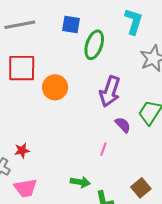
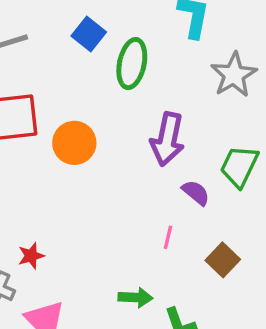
blue square: (71, 25) -> (89, 34), turned 36
brown square: (141, 188) -> (223, 260), moved

